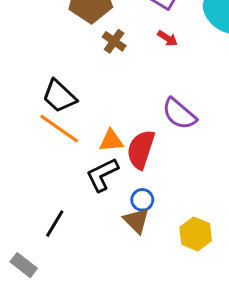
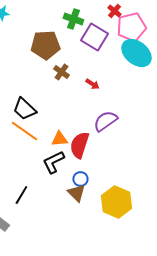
red arrow: (167, 38) -> (92, 84), moved
purple semicircle: (179, 114) -> (105, 121), turned 105
yellow hexagon: (196, 234) -> (116, 202), size x1.4

